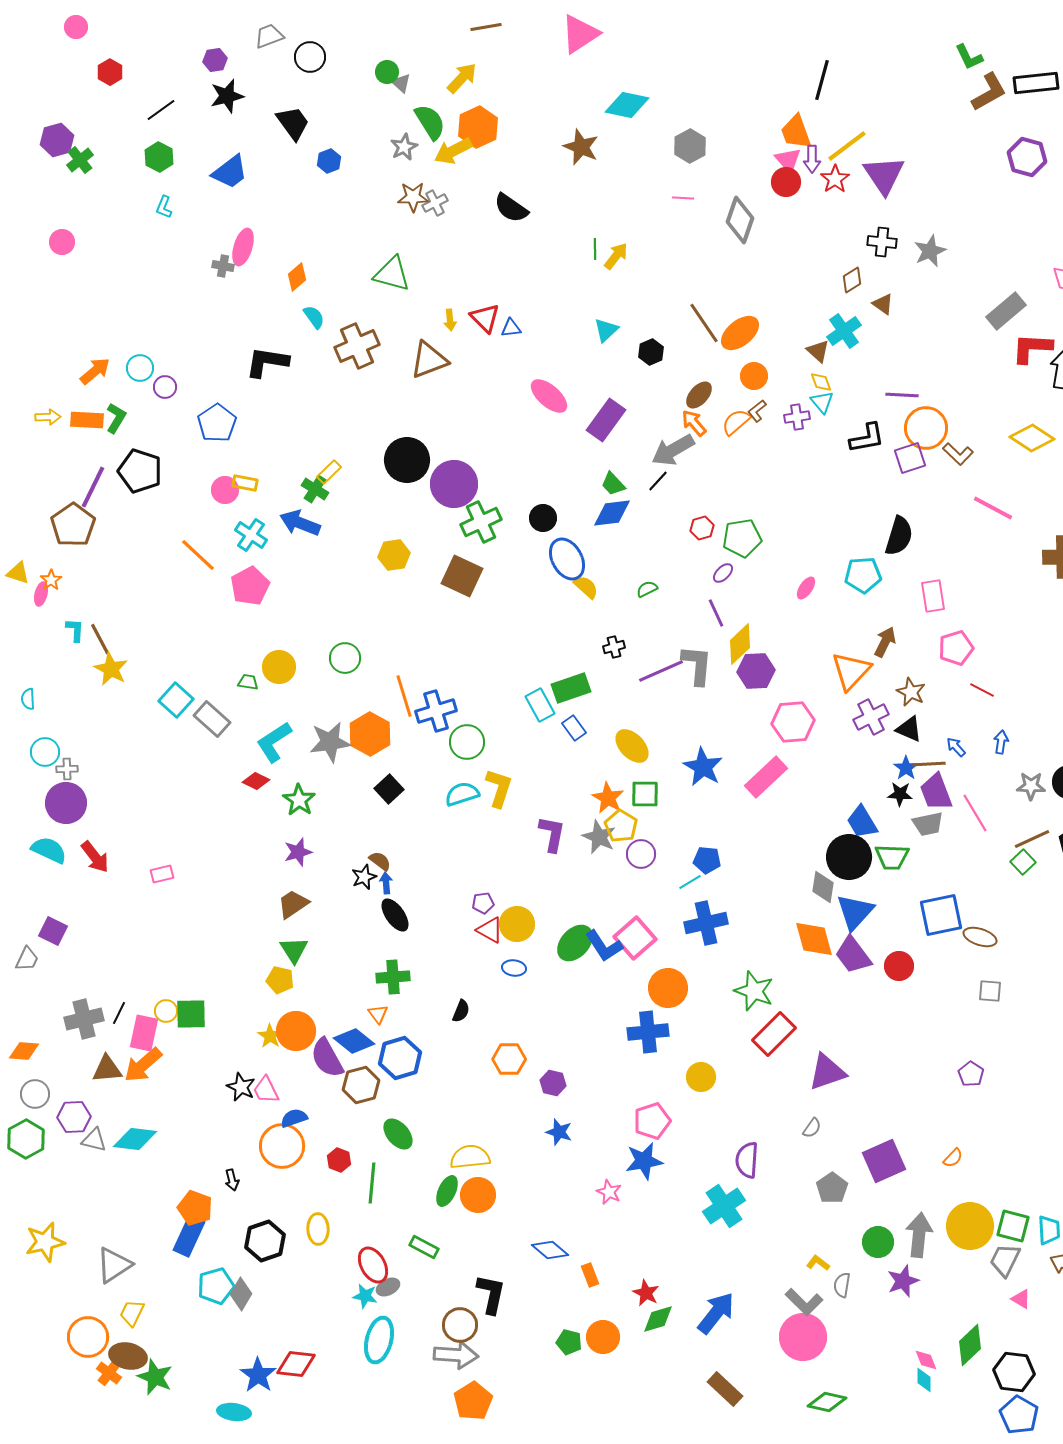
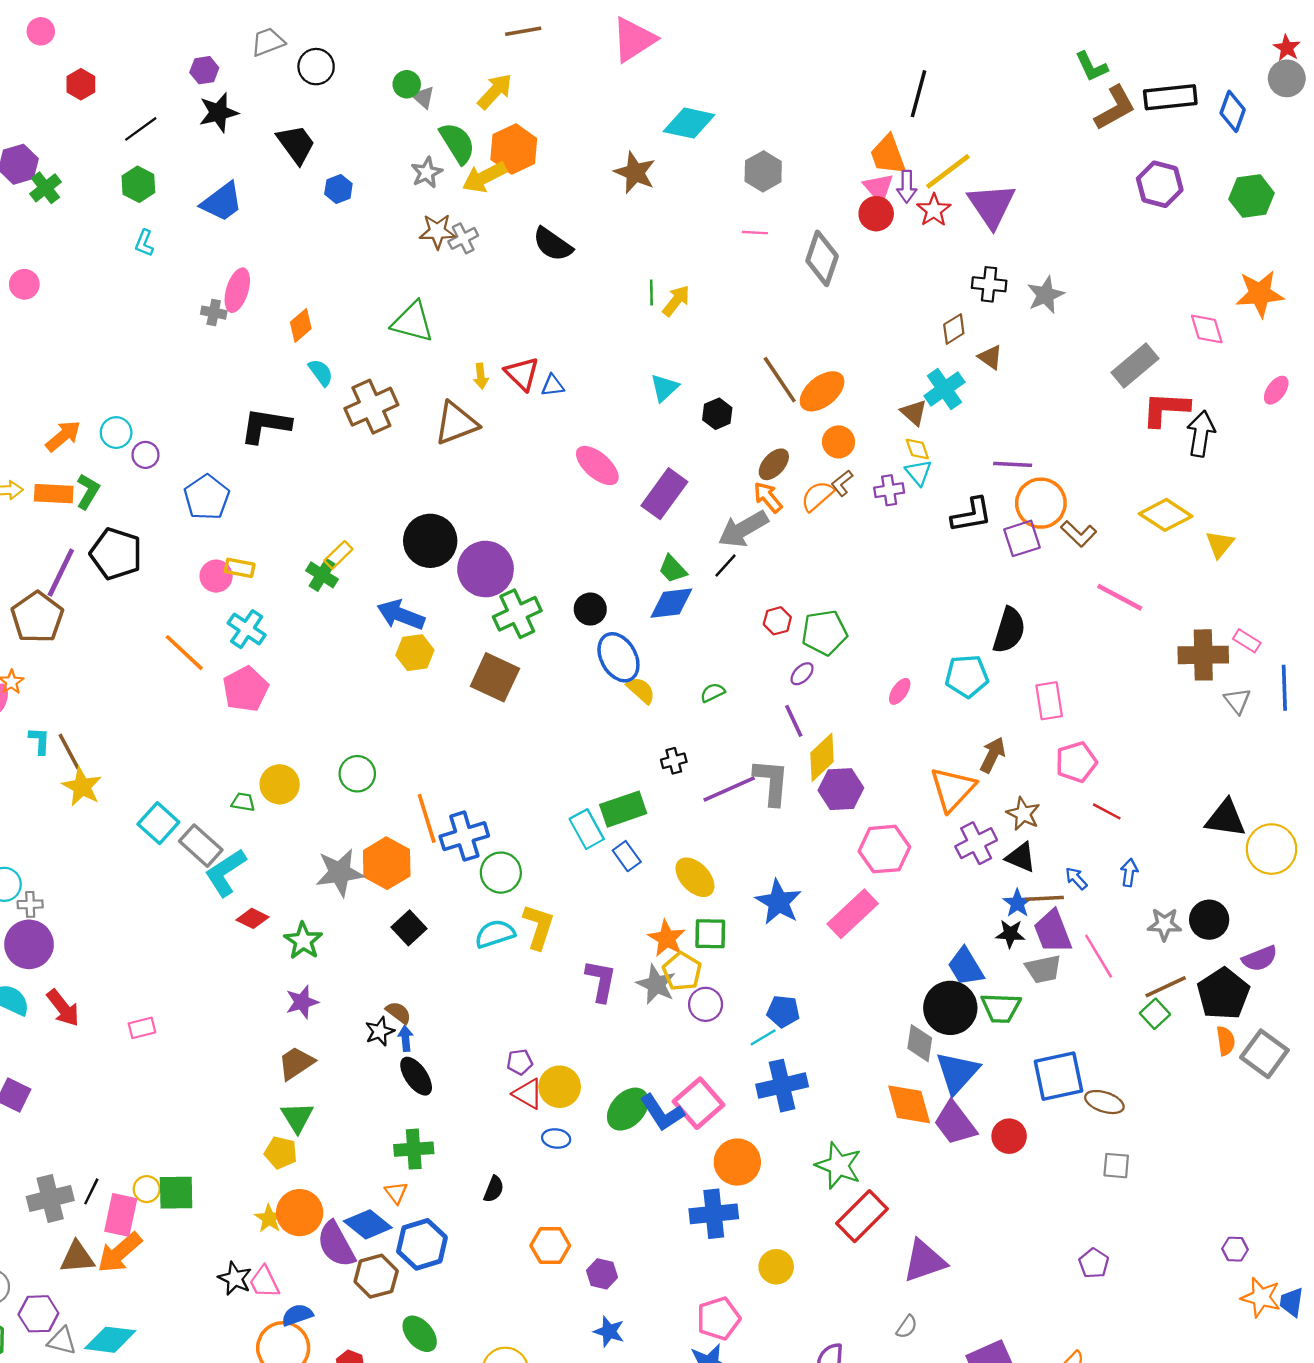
blue arrow: (300, 523) -> (401, 615), moved
cyan L-shape: (274, 742) -> (225, 873), moved

